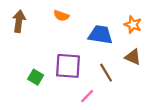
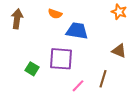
orange star: (133, 25) -> (119, 12), moved
blue trapezoid: (100, 35) -> (77, 31), moved
brown line: (106, 73) -> (103, 79), moved, turned 48

